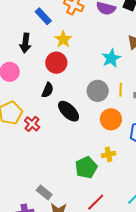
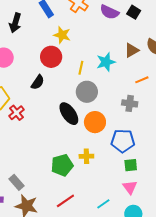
yellow star: (63, 39) -> (62, 35), turned -30
black arrow: (25, 43) -> (15, 23), moved
yellow line: (121, 90) -> (81, 68), moved
black ellipse: (69, 111) -> (69, 114), moved

